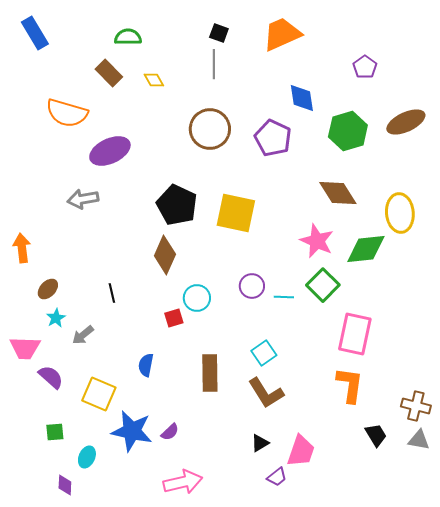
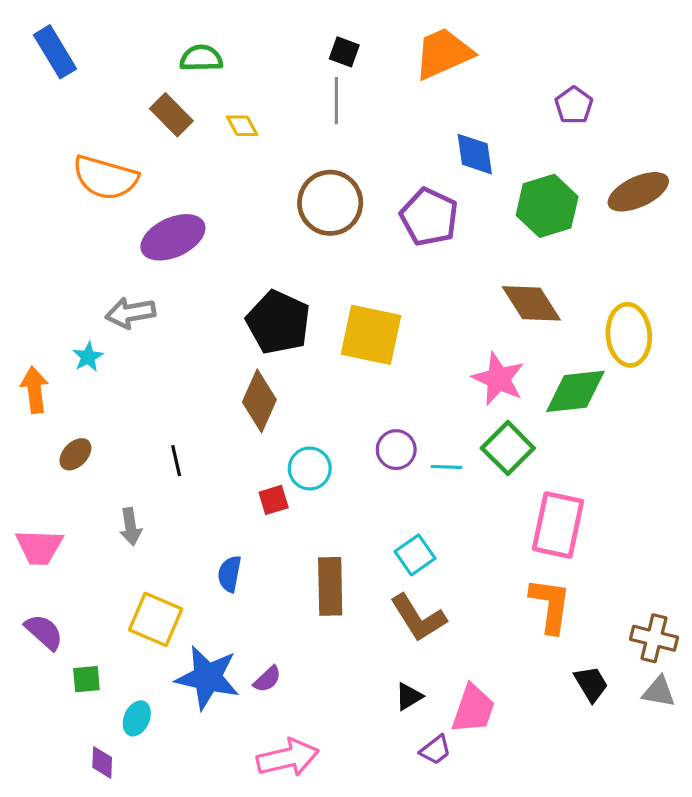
cyan star: (56, 318) -> (88, 357), moved
gray arrow: (83, 335) -> (130, 527), turned -60
purple semicircle: (51, 377) -> (44, 632), moved

